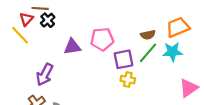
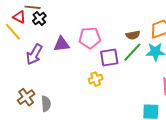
red triangle: (26, 19) -> (19, 17), turned -48
purple arrow: (45, 75) -> (34, 54), moved
yellow cross: (128, 80) -> (96, 79), moved, turned -32

